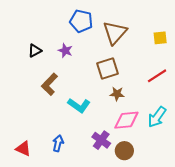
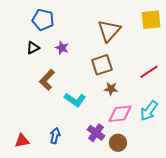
blue pentagon: (81, 21) -> (43, 20), moved
yellow square: (160, 38) -> (151, 20), moved, size x1.5
red triangle: (23, 149) -> (22, 141), turned -35

